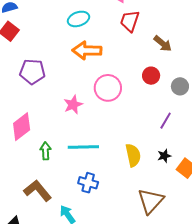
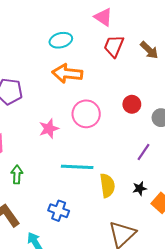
brown arrow: (163, 44) -> (149, 50), moved
cyan line: (83, 147) -> (77, 167), moved

